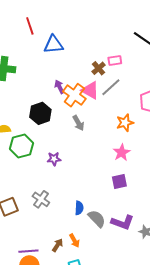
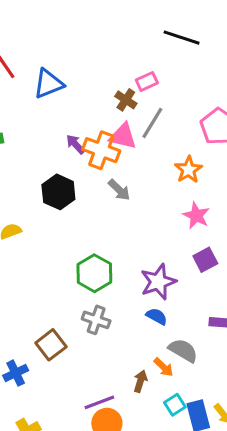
green hexagon: (21, 146) -> (94, 273), moved
purple star: (54, 159) -> (158, 282), moved, size x1.6
blue semicircle: (79, 208) -> (157, 316), turned -48
gray semicircle: (97, 219) -> (183, 350), moved

